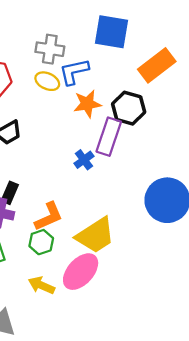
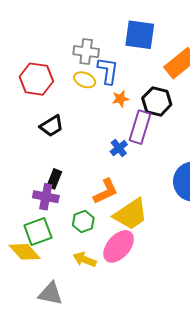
blue L-shape: (74, 72) -> (108, 71), turned 112
orange star: (87, 104) -> (120, 99), size x0.7
orange L-shape: (49, 217) -> (106, 191), moved

